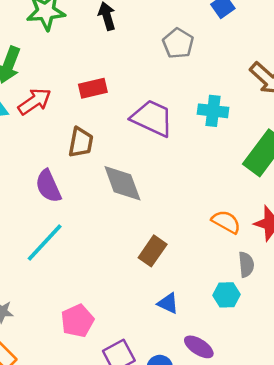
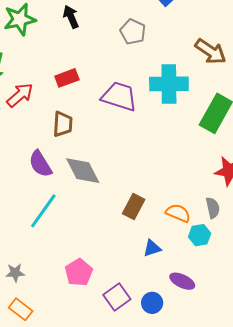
cyan cross: (213, 111) -> (169, 84), size x1.5
gray diamond: (122, 183) -> (83, 171), moved
orange semicircle: (226, 222) -> (178, 213), moved
blue triangle: (168, 303) -> (152, 248), turned -36

